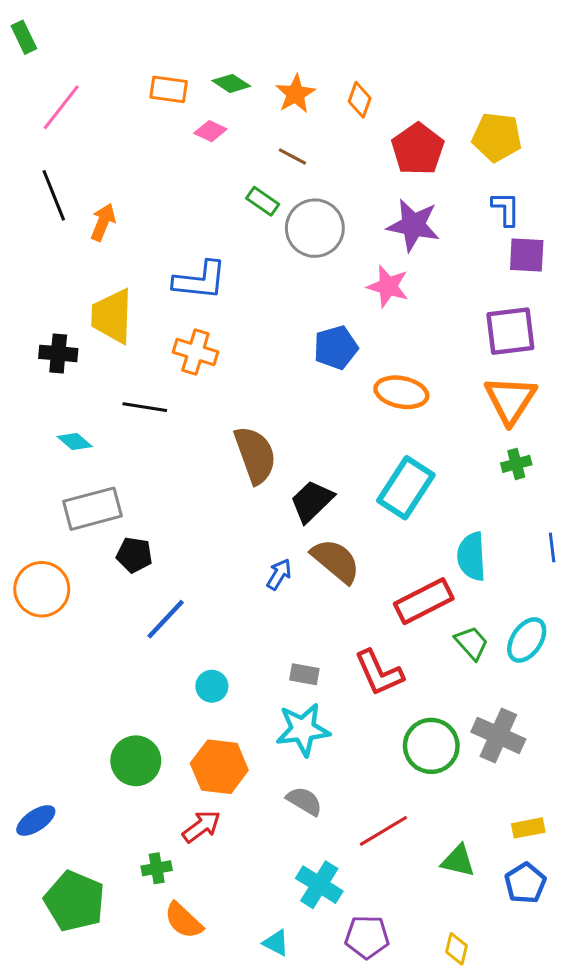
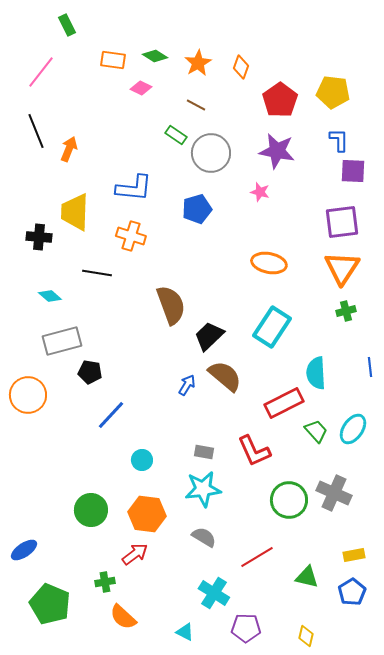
green rectangle: (24, 37) -> (67, 25), moved
pink star: (388, 286) -> (260, 192), size x0.7
blue pentagon: (336, 347) -> (197, 209), moved

